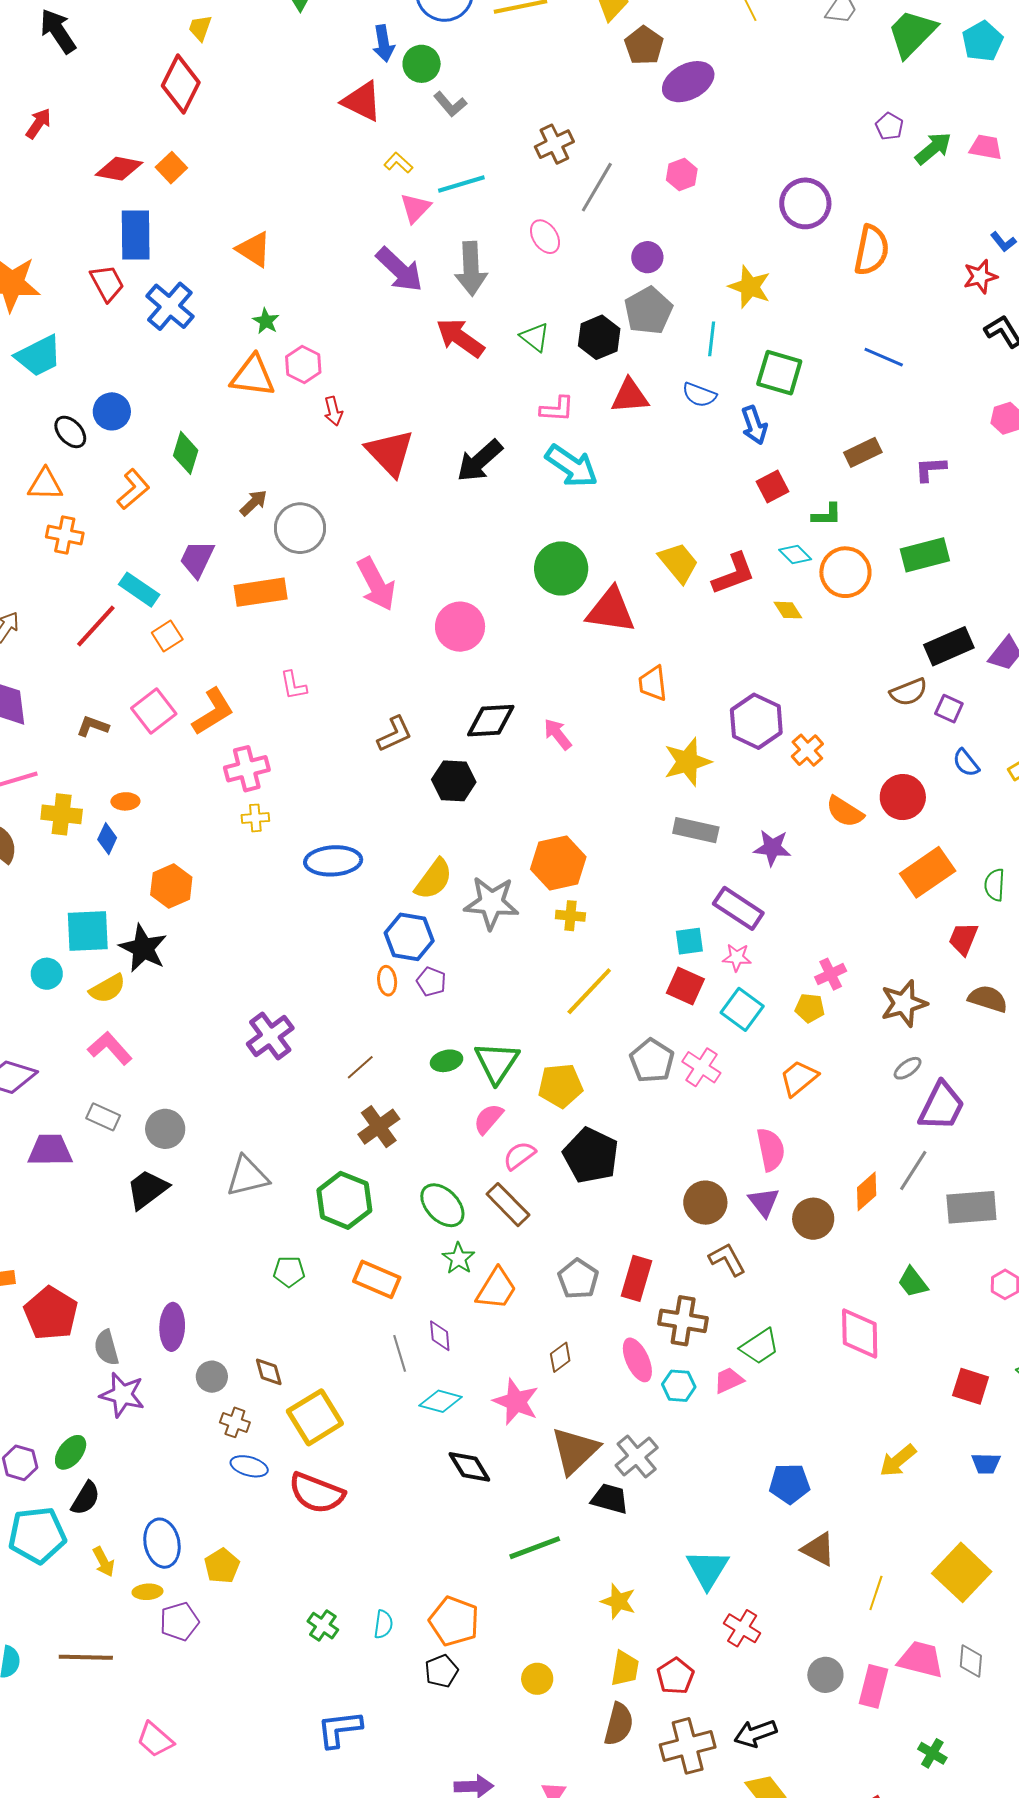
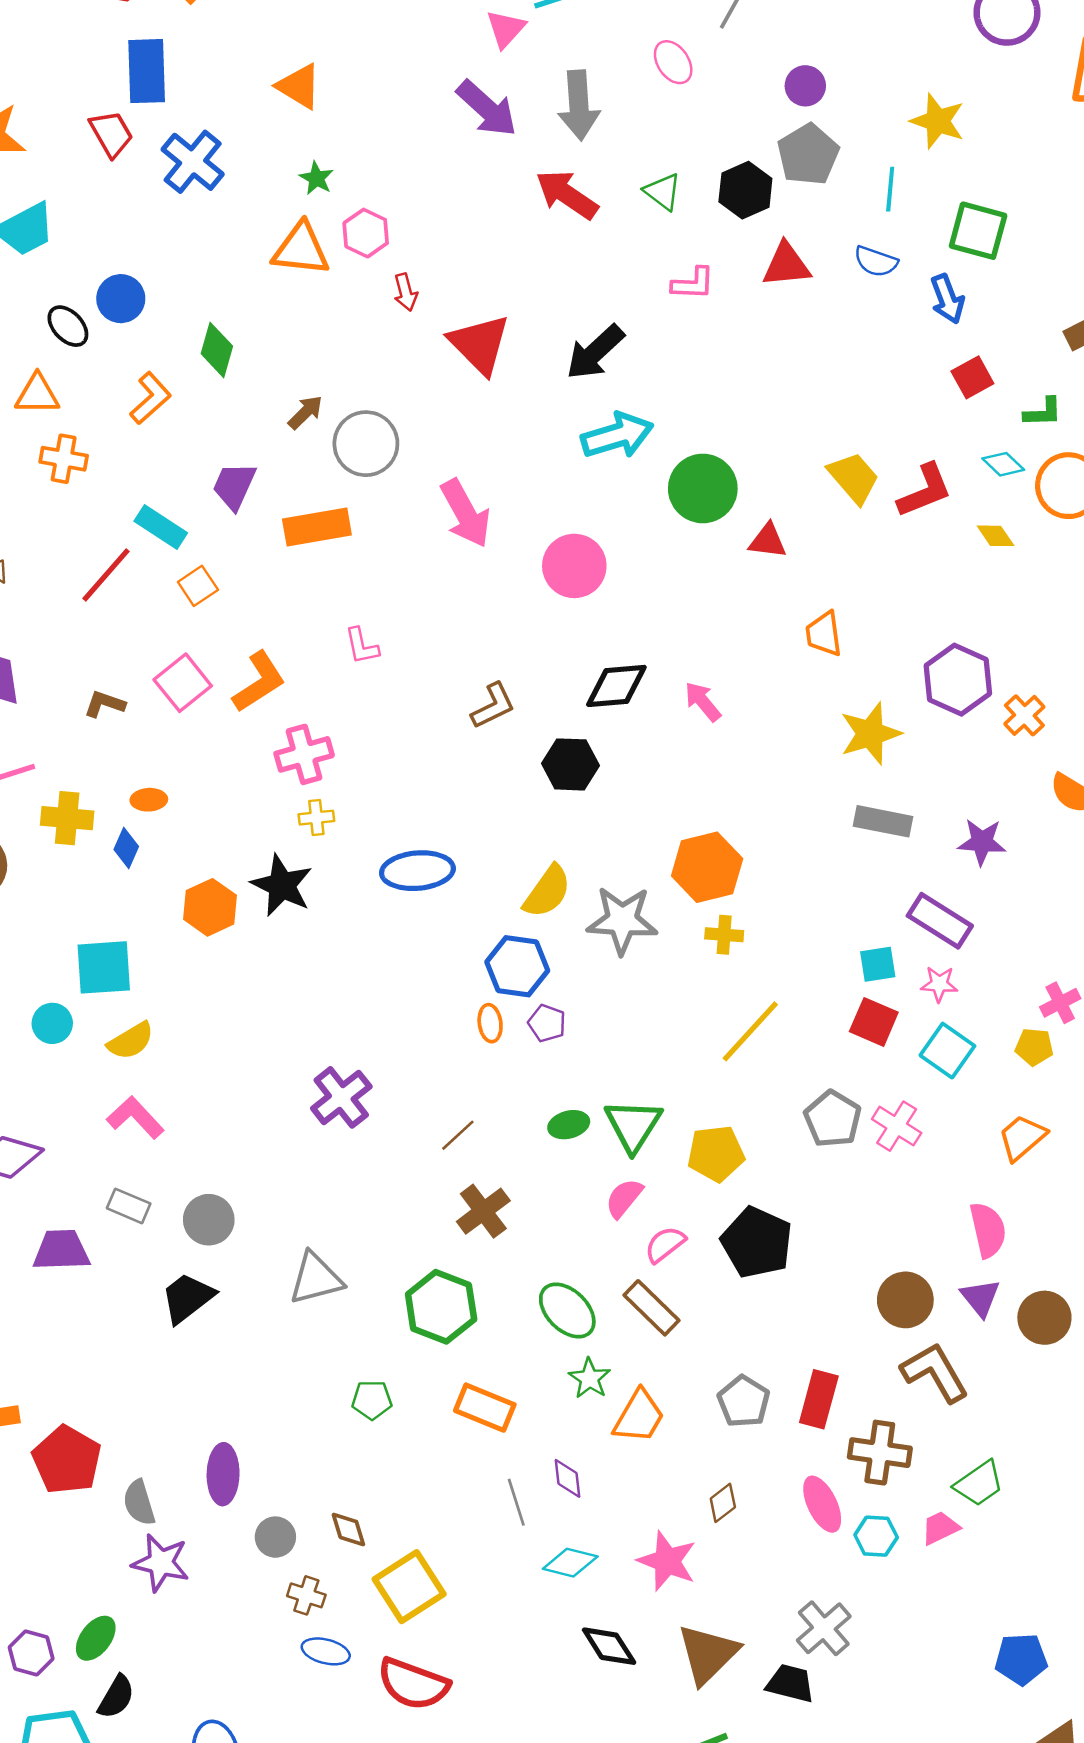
cyan arrow: (572, 466) -> (617, 435), moved, turned -50
red triangle: (611, 610) -> (768, 541), size x0.6
black star: (143, 948) -> (282, 885), moved
brown L-shape: (727, 1259) -> (935, 1372), size x1.4
brown triangle: (575, 1451) -> (708, 1654), moved

